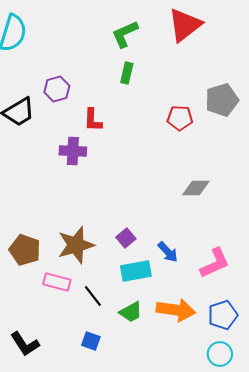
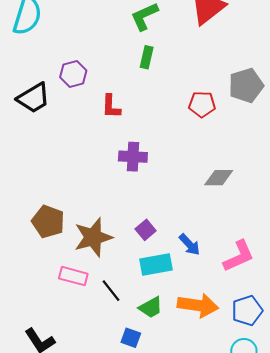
purple cross: (73, 151) -> (133, 157), moved
brown pentagon: (25, 250) -> (48, 222), moved
blue square: (91, 341) -> (131, 338), moved

